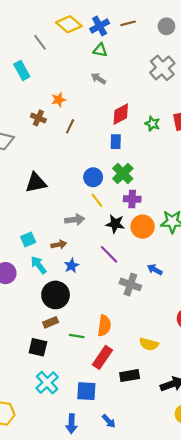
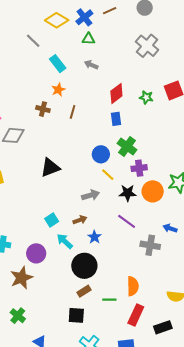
cyan rectangle: (22, 70) -> (58, 64), moved

